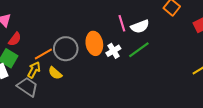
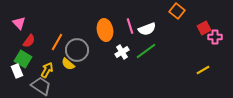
orange ellipse: (94, 43) -> (105, 30), moved
orange line: (43, 54) -> (57, 42), moved, turned -30
yellow semicircle: (55, 73) -> (68, 64), moved

